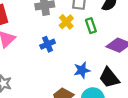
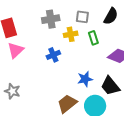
yellow cross: (66, 22) -> (71, 34), turned 32

